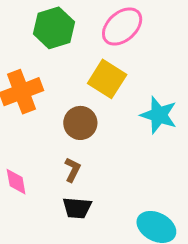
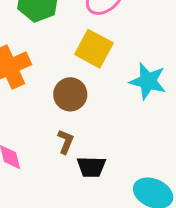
black trapezoid: (77, 208) -> (91, 167), moved

